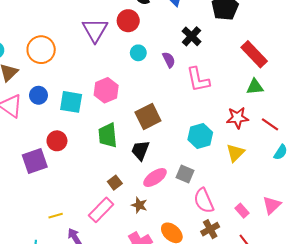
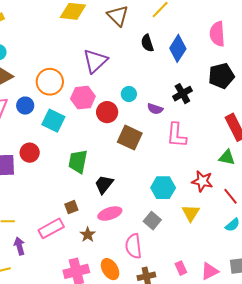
red circle: (128, 21) -> (107, 112), moved
orange circle: (41, 50) -> (50, 82), moved
purple semicircle: (169, 60) -> (155, 109), turned 119
pink hexagon: (106, 90) -> (83, 98), moved
brown square: (148, 117) -> (130, 138), moved, turned 35
yellow triangle: (235, 153) -> (191, 213), turned -30
gray square: (185, 174) -> (152, 221), moved
pink semicircle: (204, 201) -> (133, 246), moved

